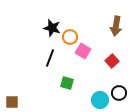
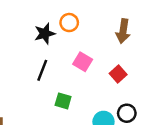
black star: (52, 28) -> (45, 34), turned -30
orange circle: (70, 37) -> (69, 23), moved

